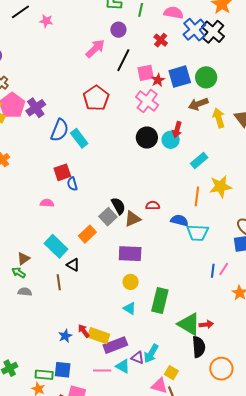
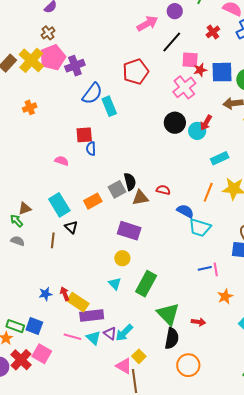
pink line: (224, 269) -> (216, 269), turned -56
blue line: (213, 271) -> (205, 268), turned 56
red arrow: (206, 324) -> (199, 322), moved

